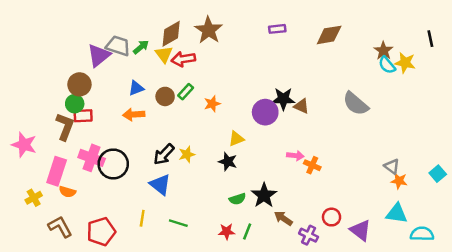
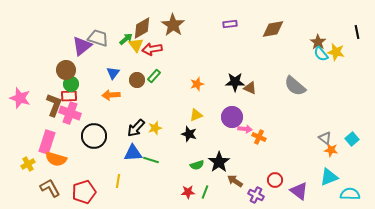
green arrow: (141, 47) -> (126, 39), moved
blue triangle: (136, 88) -> (113, 73), turned -32
green circle: (75, 104) -> (71, 84), moved
orange star: (212, 104) -> (197, 84), moved
purple circle: (265, 112) -> (232, 117), moved
pink star: (24, 145) -> (20, 98), moved
pink cross: (92, 158) -> (70, 113), moved
cyan square: (438, 174) -> (352, 139), moved
blue triangle: (160, 184) -> (133, 153), turned -42
orange semicircle: (67, 192) -> (56, 159), size x1.5
cyan triangle: (397, 213) -> (329, 177), turned -30
green line: (178, 223) -> (151, 160), moved

